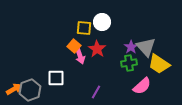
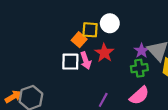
orange square: (74, 46) -> (79, 40), moved
white square: (56, 78) -> (70, 62), moved
pink semicircle: (142, 86) -> (139, 96), moved

